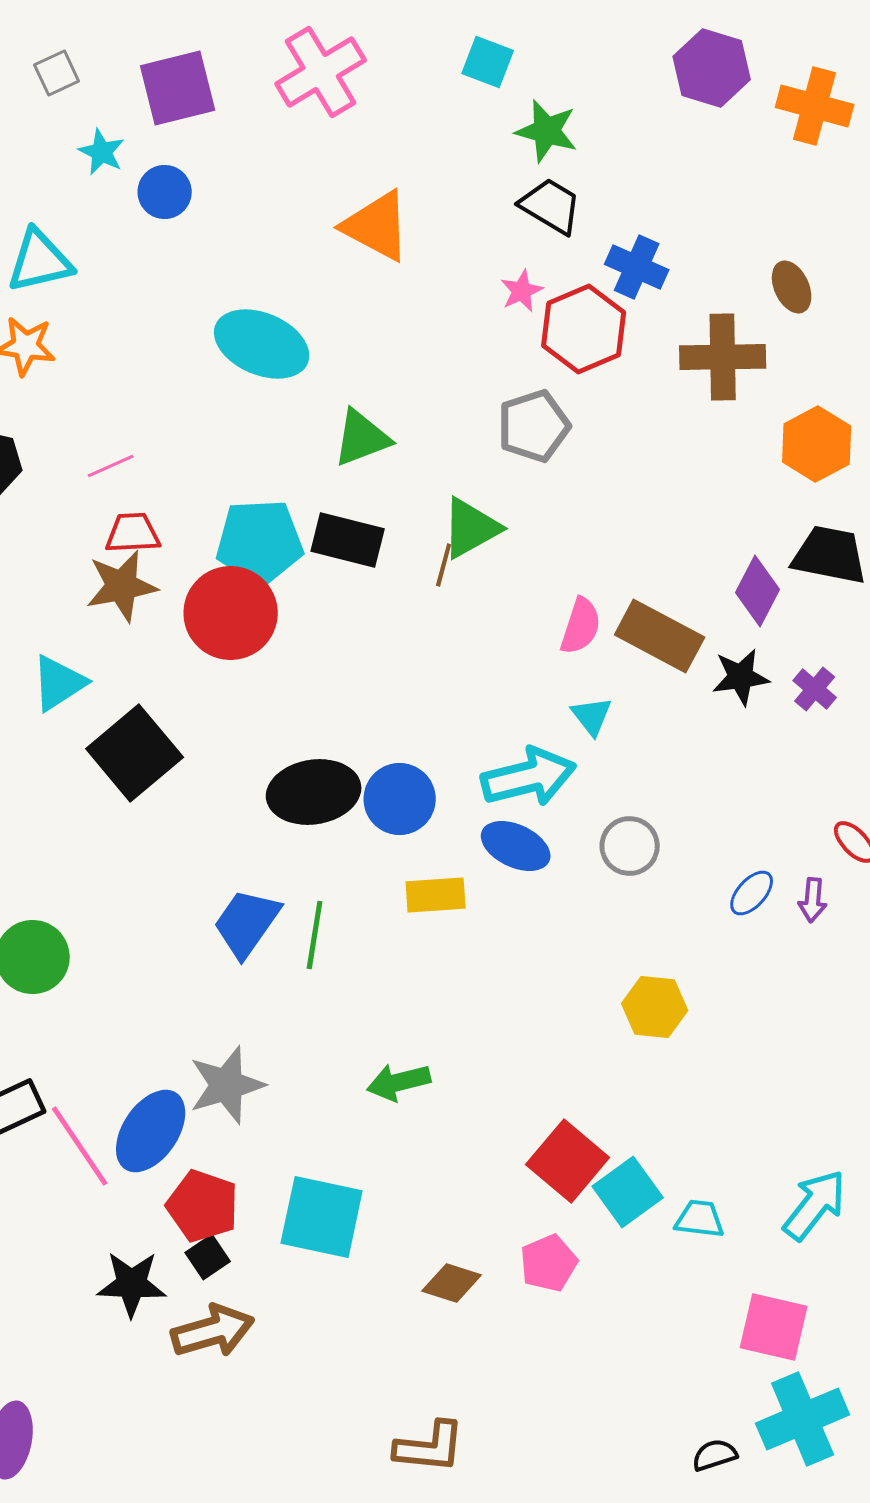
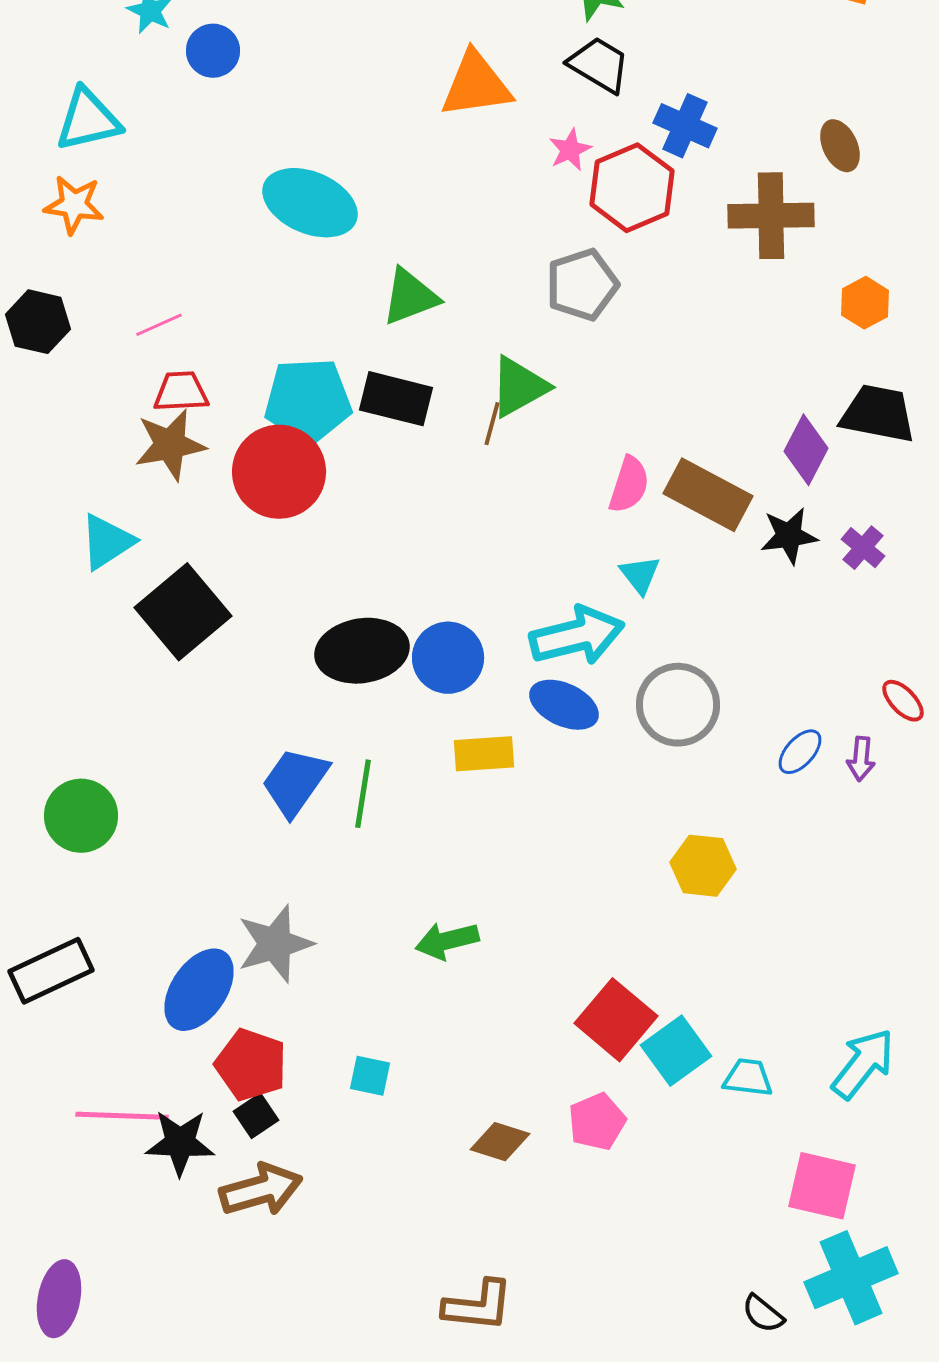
orange triangle: (377, 226) -> (476, 85), moved, turned -36
orange hexagon: (817, 444) -> (865, 303), size x0.7
gray circle: (630, 846) -> (678, 705), size x1.4
pink line: (80, 1146) -> (122, 1116), moved, turned -54
cyan square: (322, 1217) -> (370, 1076), size x0.5
black semicircle: (715, 1455) -> (763, 1314), turned -123

